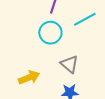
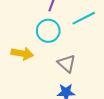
yellow arrow: (29, 77) -> (22, 53), moved, turned 30

